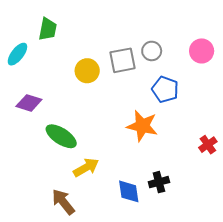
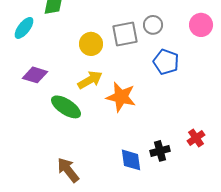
orange star: (142, 126) -> (121, 97), moved
red cross: (208, 145) -> (196, 138), moved
yellow arrow: (86, 167) -> (90, 80), moved

